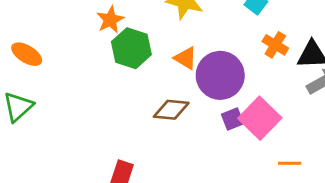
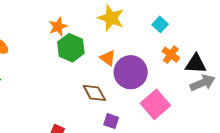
brown diamond: (171, 110) -> (94, 93), turned 50
purple square: (232, 119) -> (111, 121), moved, turned 35

